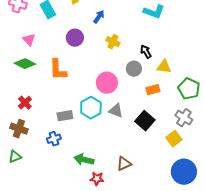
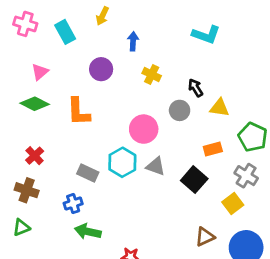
blue arrow: (99, 17) -> (133, 41), turned -32
pink triangle: (29, 40) -> (40, 72), turned 32
orange rectangle: (153, 90) -> (213, 149), moved
gray rectangle: (65, 116) -> (88, 173), turned 35
green arrow: (84, 160) -> (88, 231), moved
brown triangle: (124, 164) -> (205, 237), moved

